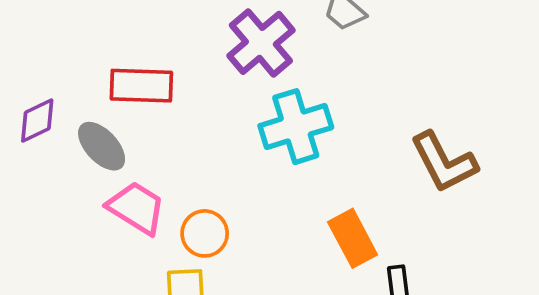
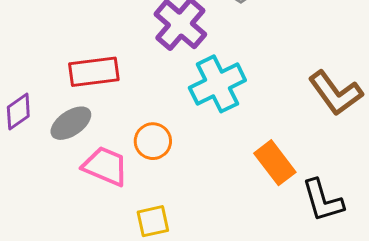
gray ellipse: (102, 146) -> (71, 123), turned -72
orange circle: (205, 233) -> (153, 141), moved

